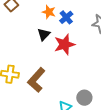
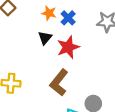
brown L-shape: (36, 80) -> (59, 82), moved

